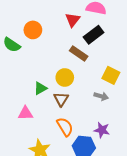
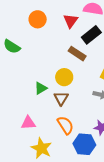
orange circle: (33, 30) -> (38, 19), moved
pink triangle: (26, 113) -> (28, 123), moved

